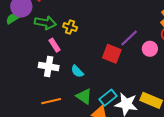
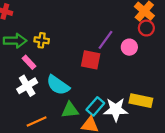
white cross: (49, 67) -> (27, 86), turned -30
cyan semicircle: (77, 71) -> (58, 85), size x1.6
green triangle: (84, 96) -> (70, 110), turned -30

